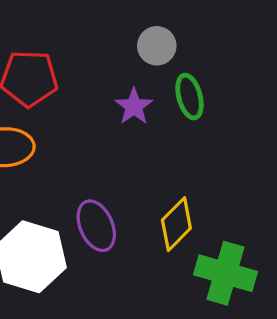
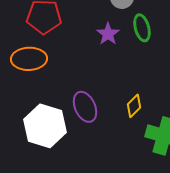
yellow diamond: (176, 224) -> (134, 106), size x0.7

